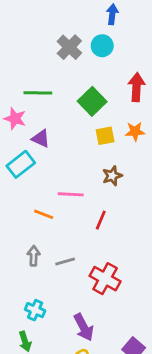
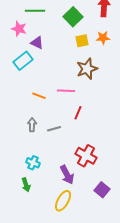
brown star: (112, 176) -> (87, 69), size x1.5
pink line: (71, 194) -> (66, 91), moved
red line: (101, 220) -> (78, 113), moved
red cross: (105, 279) -> (86, 156), moved

